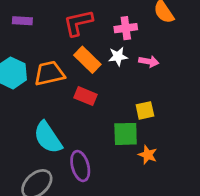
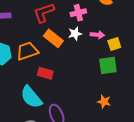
red rectangle: (86, 96) -> (45, 73), moved
yellow square: (145, 110) -> (114, 44), moved
green square: (126, 134) -> (108, 65), moved

